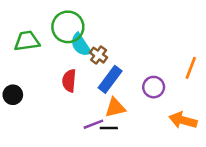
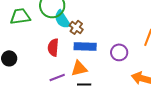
blue rectangle: (110, 79) -> (85, 46), turned 55
orange triangle: (115, 108) -> (79, 68), moved
purple line: (93, 124) -> (57, 77), moved

